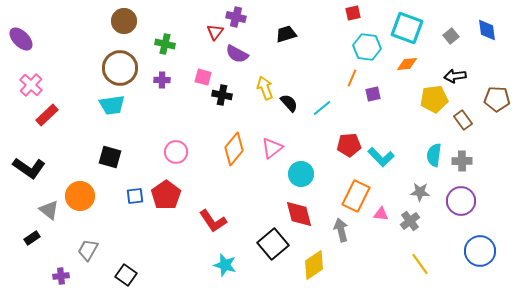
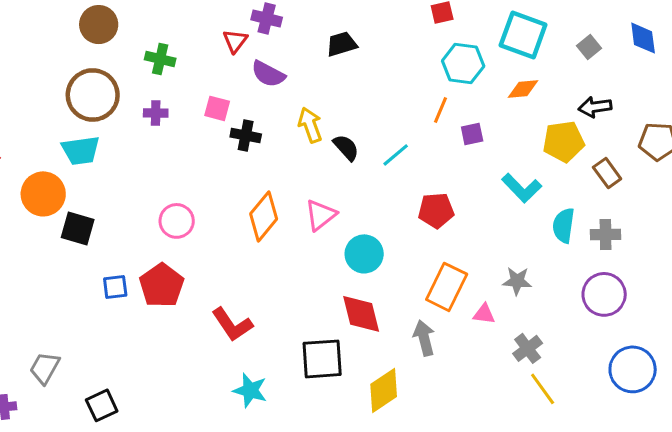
cyan L-shape: (381, 157) -> (522, 188), moved
gray star: (420, 192) -> (517, 281), moved
orange circle: (80, 196) -> (43, 194), moved
gray cross: (410, 221) -> (528, 348), moved
black square: (273, 244) -> (322, 359), turned 36
black square: (126, 275) -> (102, 405), turned 30

